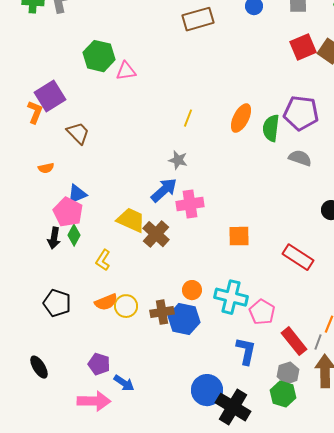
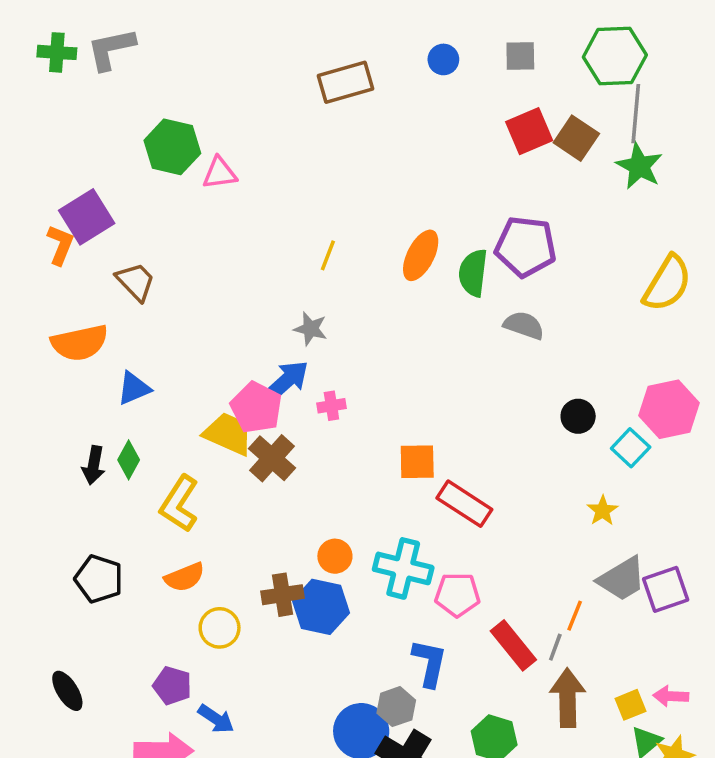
orange semicircle: (46, 168) -> (80, 343), size x2.0
pink cross: (190, 204) -> (331, 406), size x0.6
pink pentagon: (68, 212) -> (256, 408), moved
red rectangle: (298, 257) -> (464, 504), moved
yellow L-shape: (103, 260) -> (179, 504), size x1.5
yellow circle: (126, 306) -> (220, 628), moved
pink pentagon: (262, 312) -> (457, 595), turned -30
gray hexagon: (288, 373) -> (396, 707), moved

